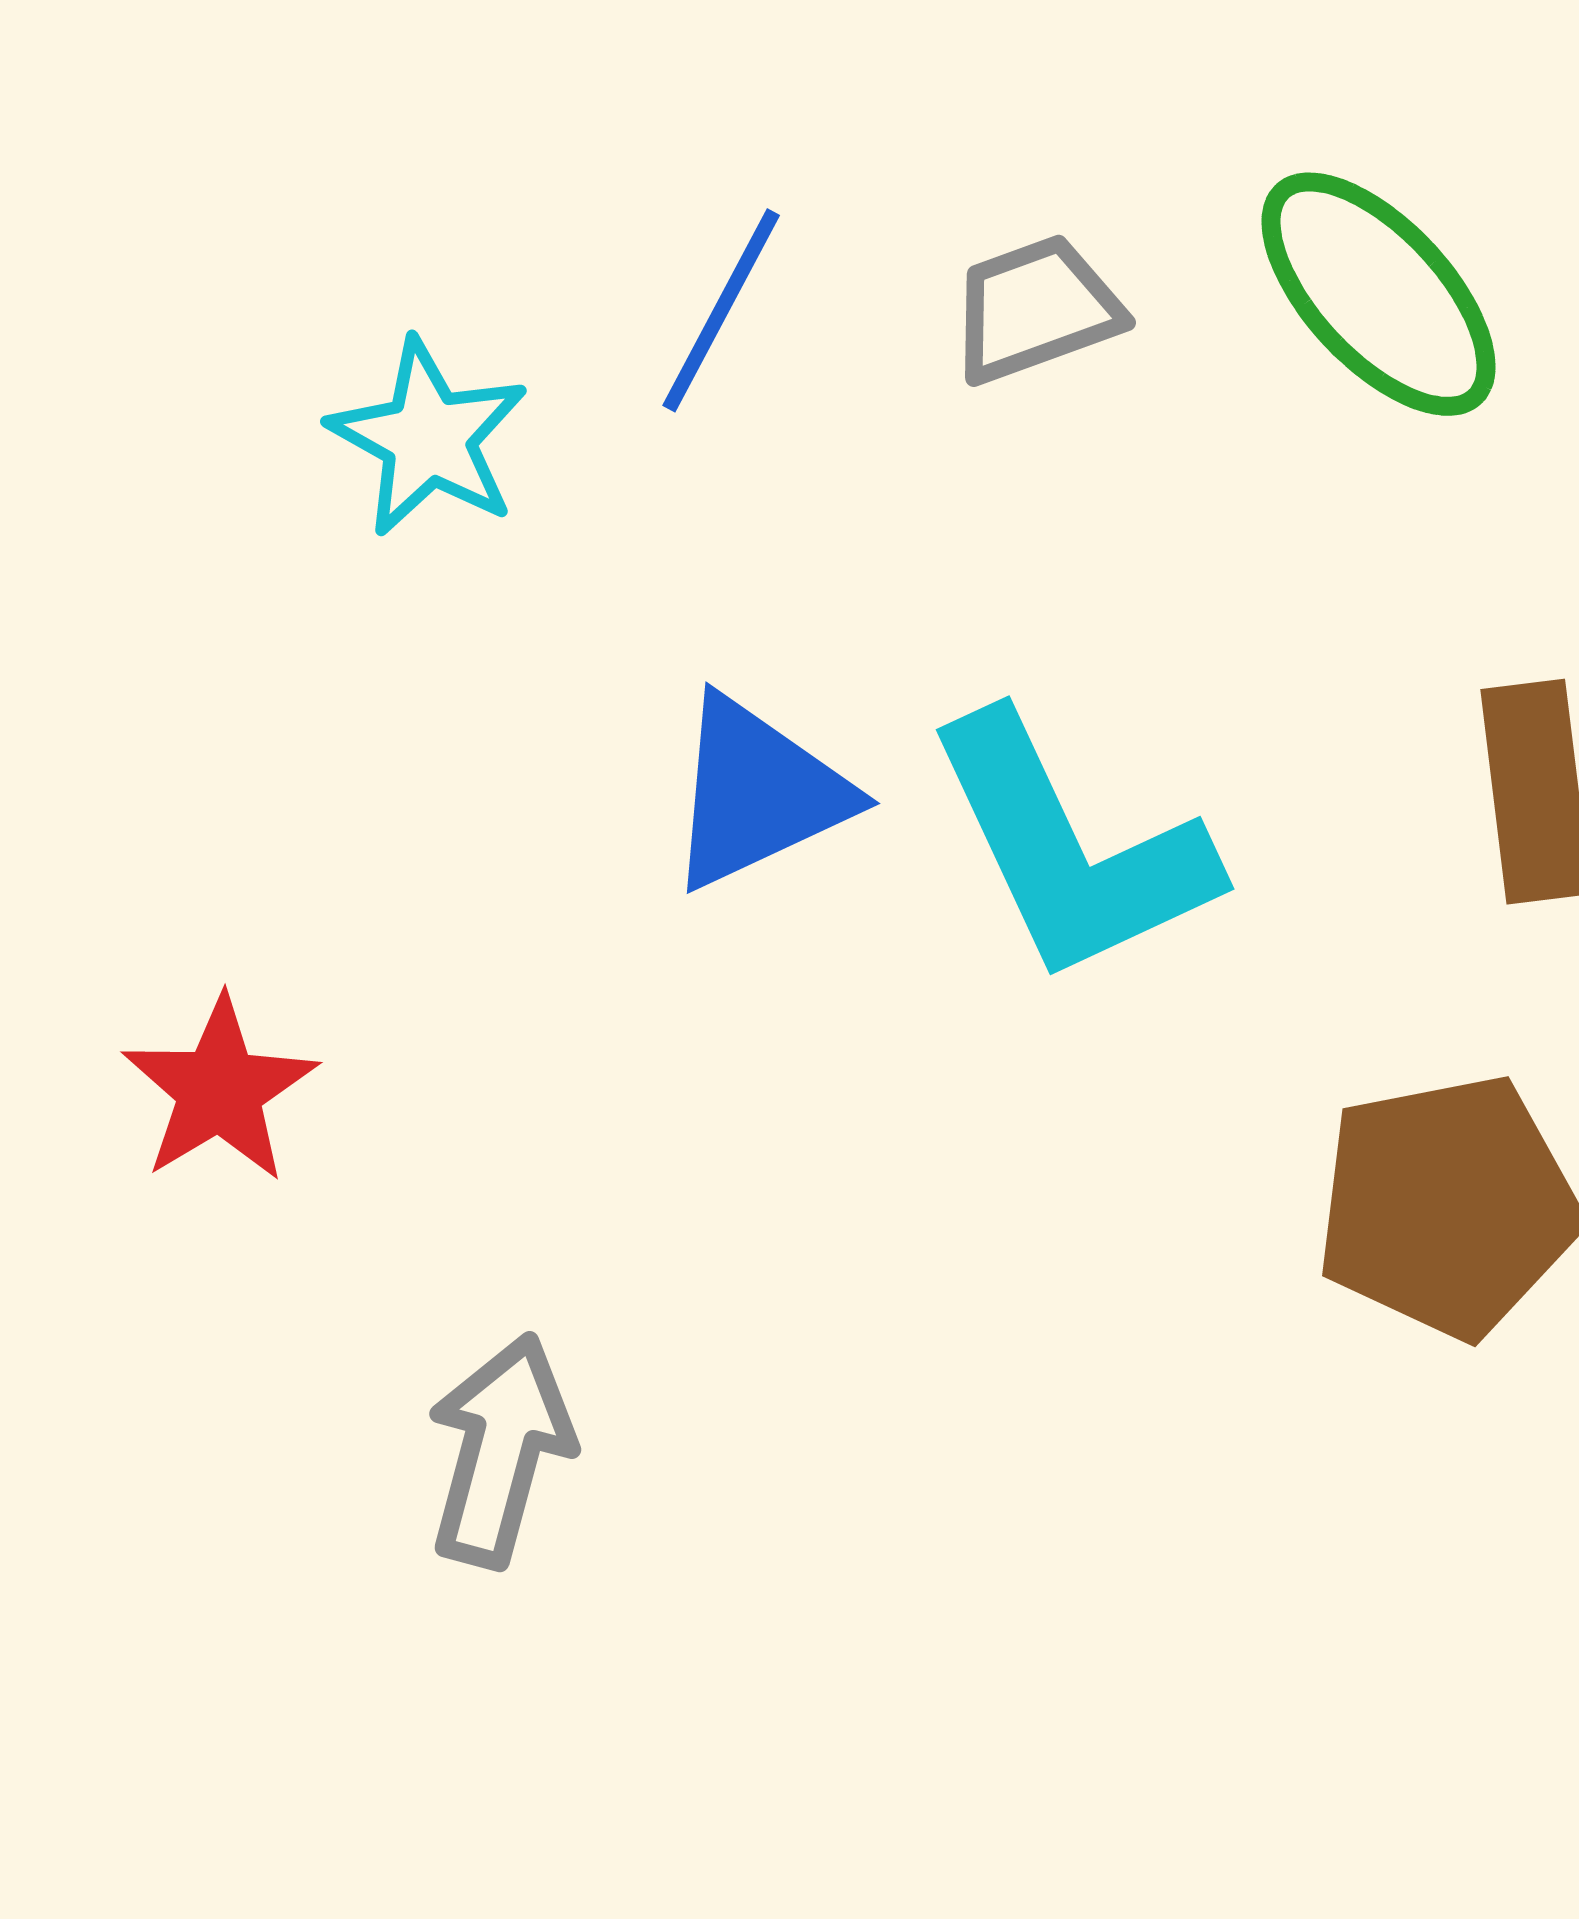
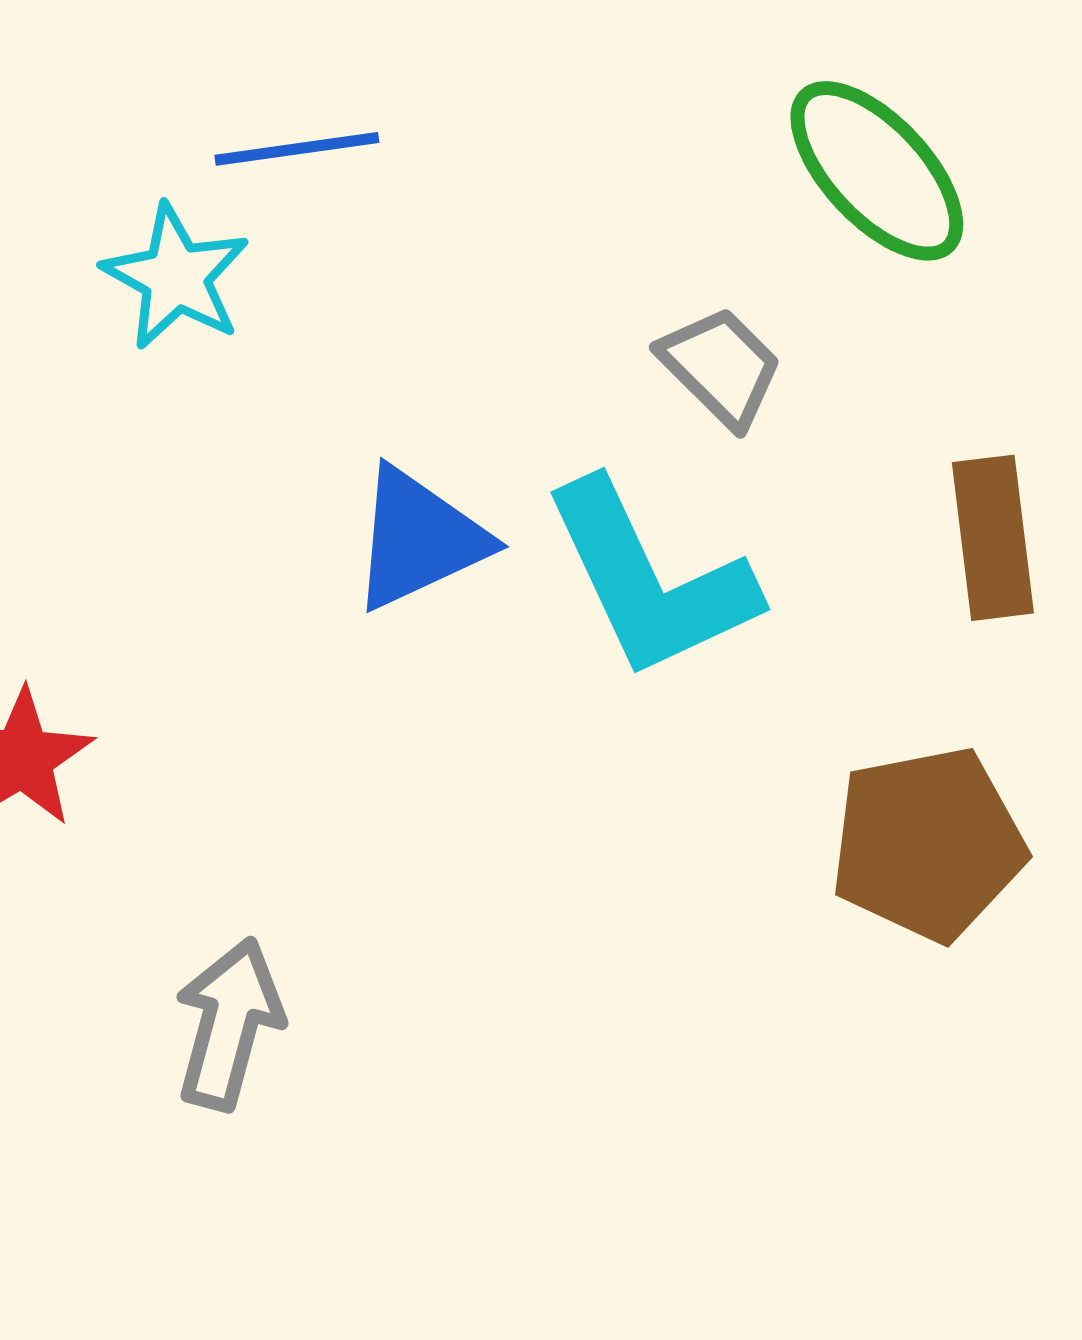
gray trapezoid: (1036, 309) -> (721, 367), moved, turned 65
blue line: (721, 310) -> (297, 149), moved, turned 54

